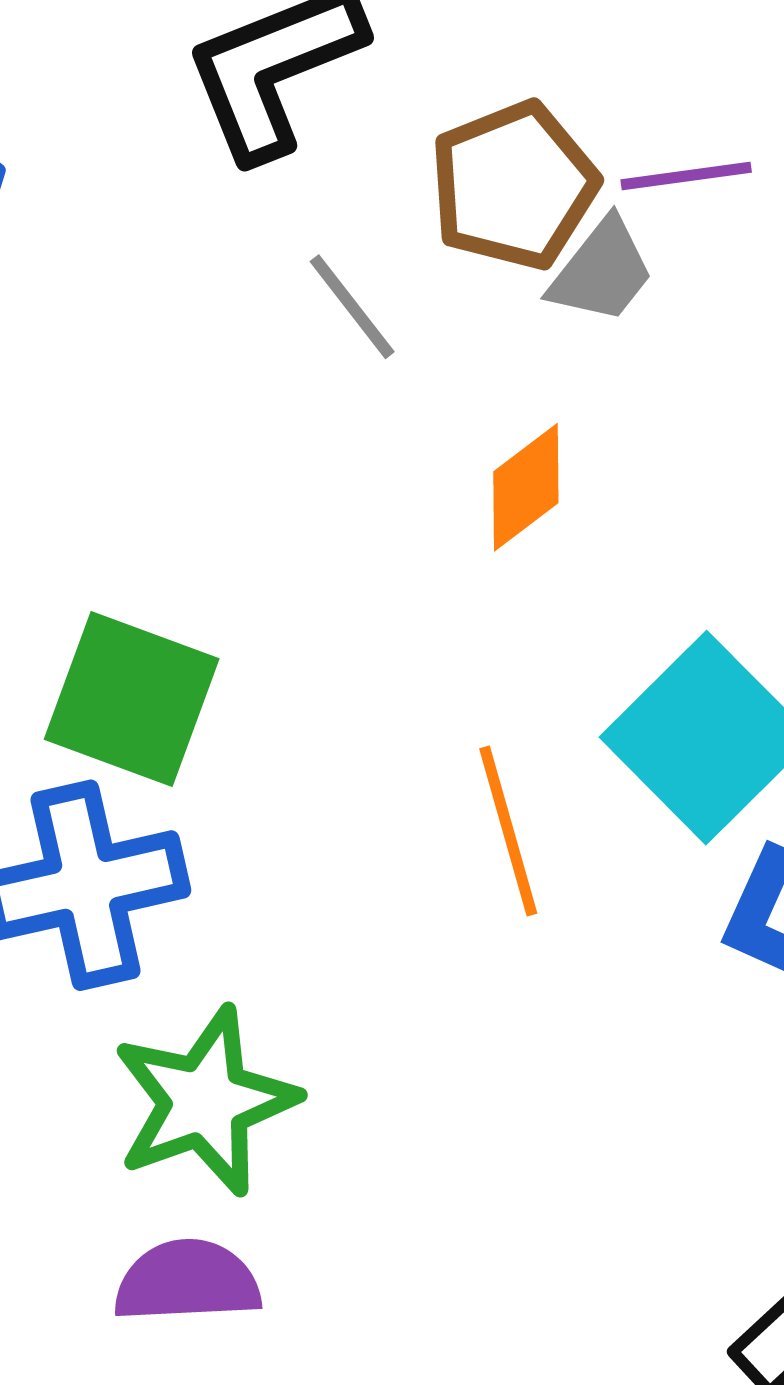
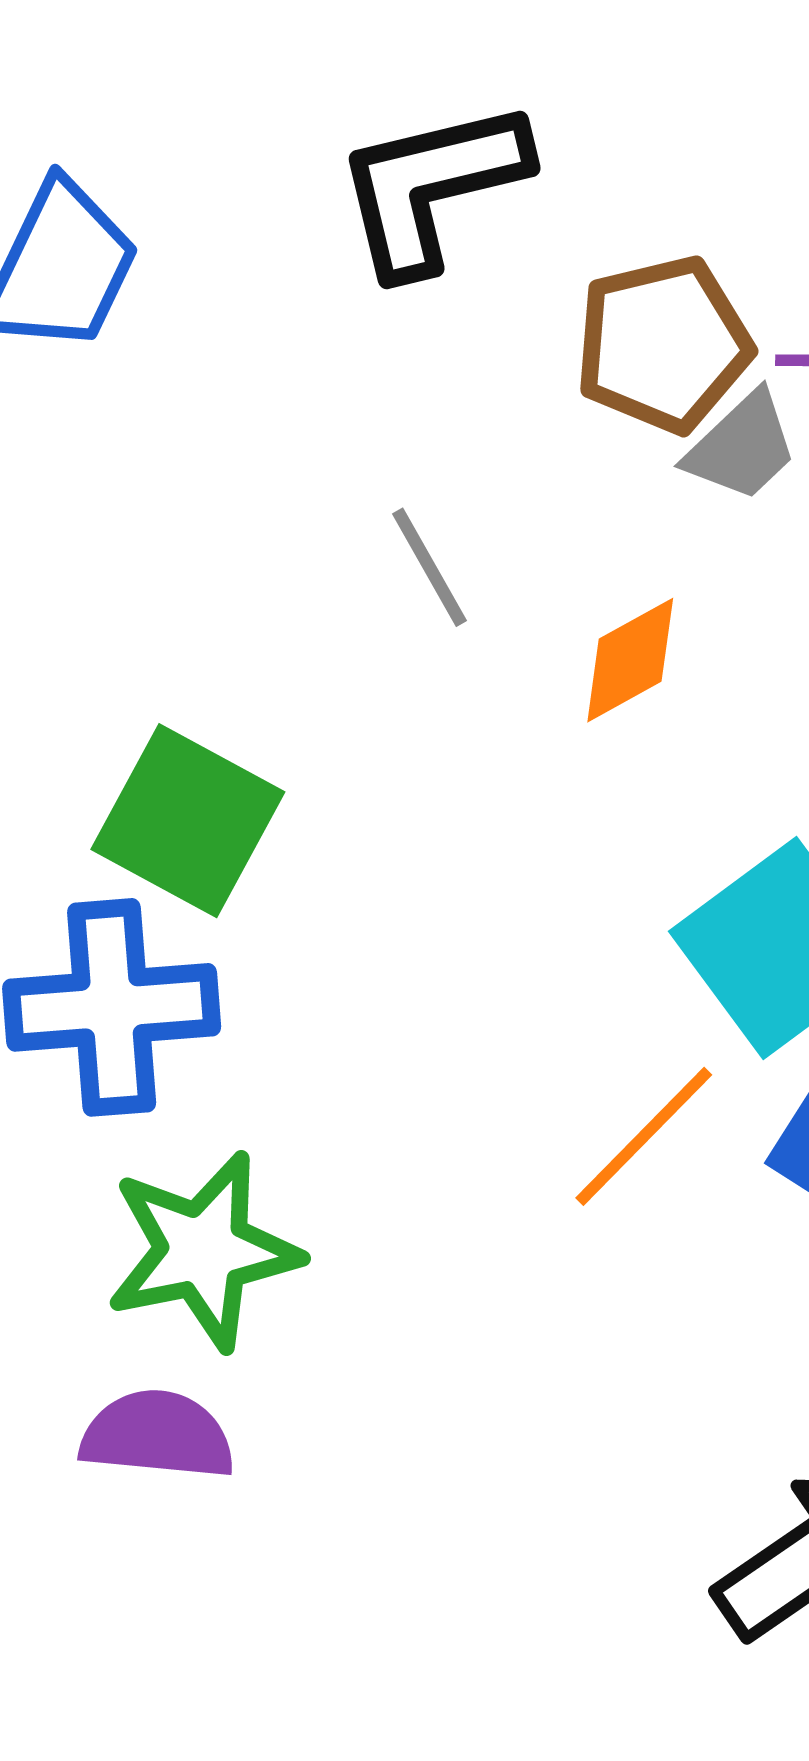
gray line: (352, 307) -> (430, 567), moved
orange line: (508, 831) -> (644, 1136), moved, turned 52

